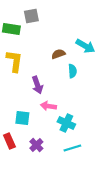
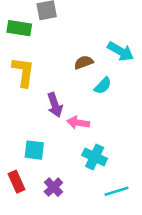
cyan semicircle: (72, 71) -> (103, 86), turned 48
pink arrow: (48, 106) -> (78, 123), moved
cyan line: (72, 148) -> (117, 191), moved

